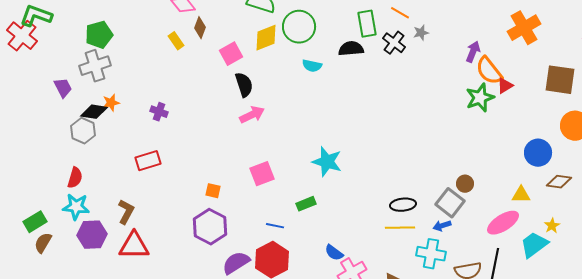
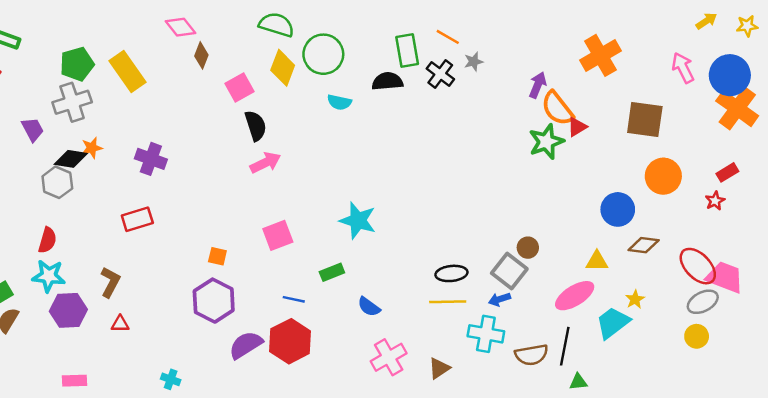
yellow diamond: (266, 38) -> (283, 68), turned -48
yellow rectangle: (176, 41) -> (127, 71), moved, size x1.8
purple cross: (159, 112) -> (151, 159), size x1.4
red triangle: (134, 246) -> (120, 324), size x0.5
blue semicircle: (334, 253) -> (369, 307), moved

